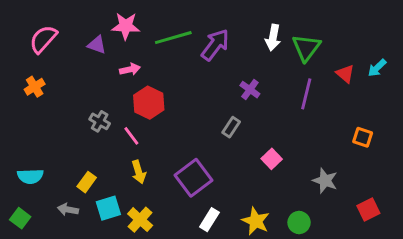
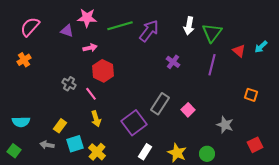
gray rectangle: (231, 127) -> (160, 104), moved, size x1.5

